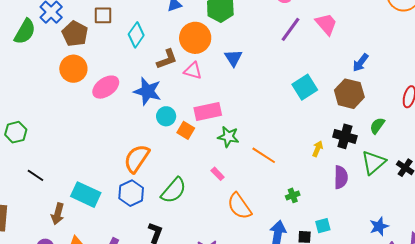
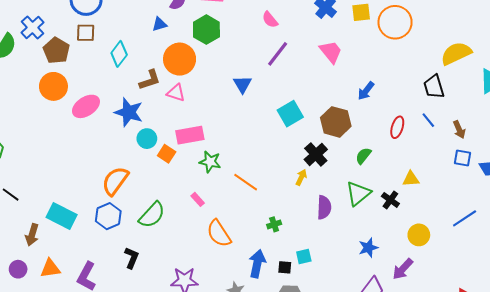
pink trapezoid: (326, 24) -> (331, 52), moved
blue triangle: (233, 58) -> (242, 84), moved
blue arrow: (361, 63) -> (366, 91), moved
black cross: (345, 136) -> (316, 154), moved, turned 30
blue star: (379, 226) -> (368, 248), moved

